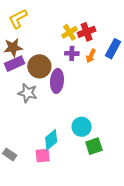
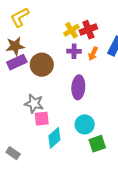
purple ellipse: (57, 81) -> (78, 87), moved
gray star: (28, 93) -> (34, 103), moved
pink square: (43, 156) -> (42, 119), moved

